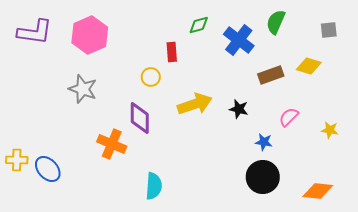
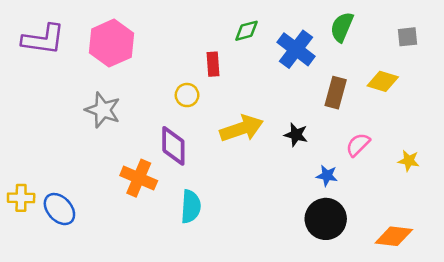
brown rectangle: (271, 75) -> (336, 93), turned -55
cyan semicircle: (154, 186) -> (191, 207), moved

